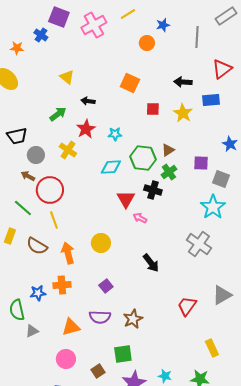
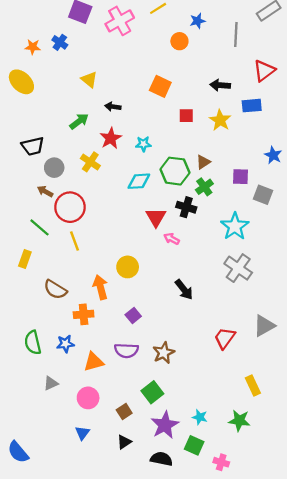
blue cross: (41, 35) -> (60, 42), moved
cyan star: (213, 207) -> (235, 226), moved
brown semicircle: (37, 246) -> (55, 290), moved
orange arrow: (68, 253) -> (100, 287), moved
blue star: (38, 293) -> (65, 344), moved
gray triangle: (32, 331) -> (51, 383), moved
green square: (123, 354) -> (152, 392), turned -30

